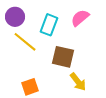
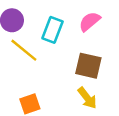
brown square: (63, 57) -> (88, 66), moved

